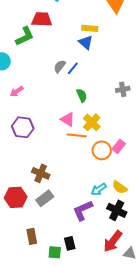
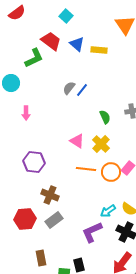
red trapezoid: (42, 19) -> (51, 41), turned 35
blue triangle: (86, 42) -> (77, 44), moved
pink arrow: (17, 91) -> (26, 113), turned -56
green semicircle: (82, 95) -> (105, 117), moved
purple hexagon: (23, 127) -> (34, 162), moved
orange line: (77, 135) -> (86, 169), moved

